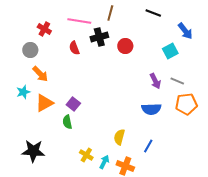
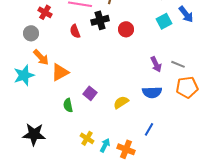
cyan square: (170, 51) -> (164, 21), moved
cyan star: (23, 92) -> (24, 75), size x1.5
orange triangle: (44, 103) -> (60, 72), moved
purple square: (73, 104) -> (90, 93), moved
yellow semicircle: (119, 137) -> (121, 102), moved, turned 42

